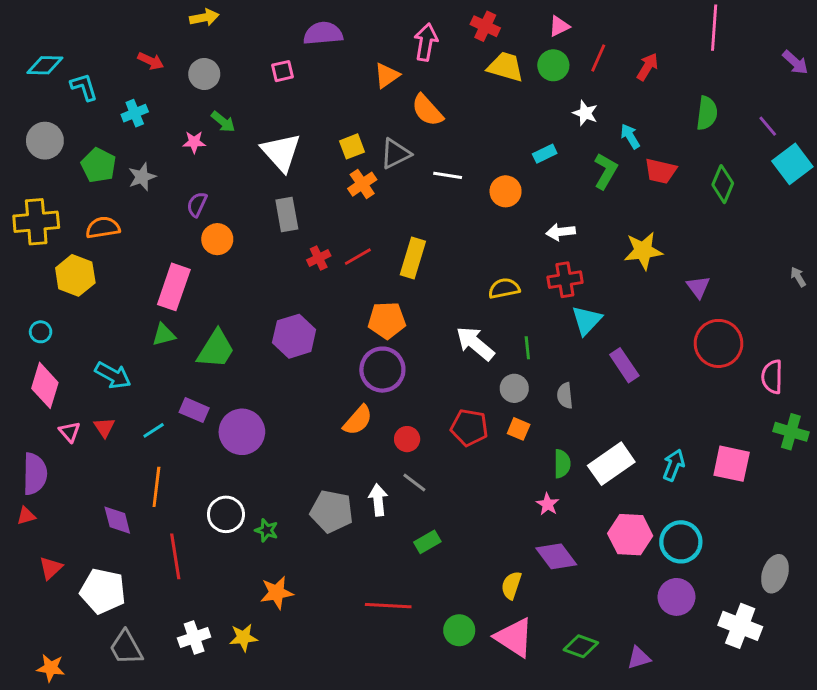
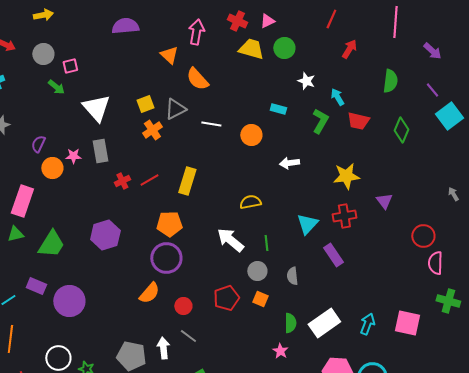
pink triangle: (559, 26) -> (267, 21), moved
red line: (598, 58) -> (331, 19), moved
purple arrow: (795, 62) -> (432, 51), moved
pink square: (282, 71) -> (70, 66), moved
orange triangle: (387, 75) -> (169, 55), turned -42
pink star: (194, 142) -> (73, 156), moved
cyan rectangle: (545, 154) -> (278, 109), turned 42
red cross: (565, 280) -> (344, 216), moved
red circle: (719, 343) -> (423, 236), moved, size x0.7
red pentagon: (469, 427) -> (226, 298), turned -30

